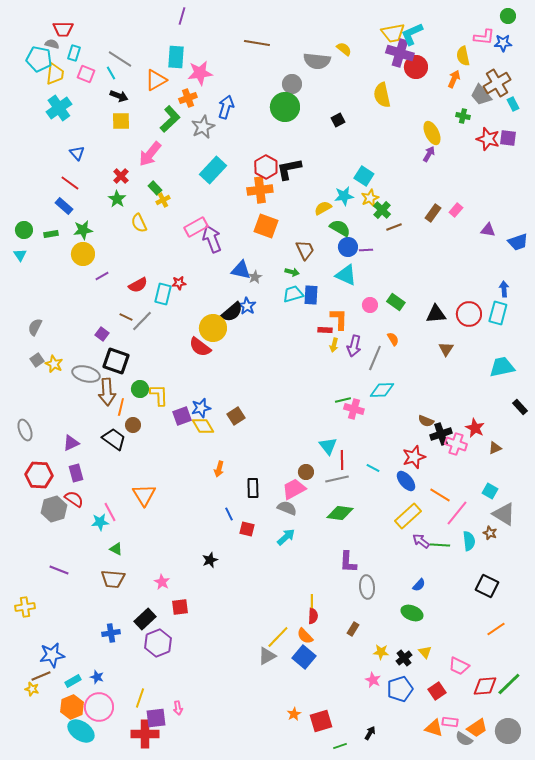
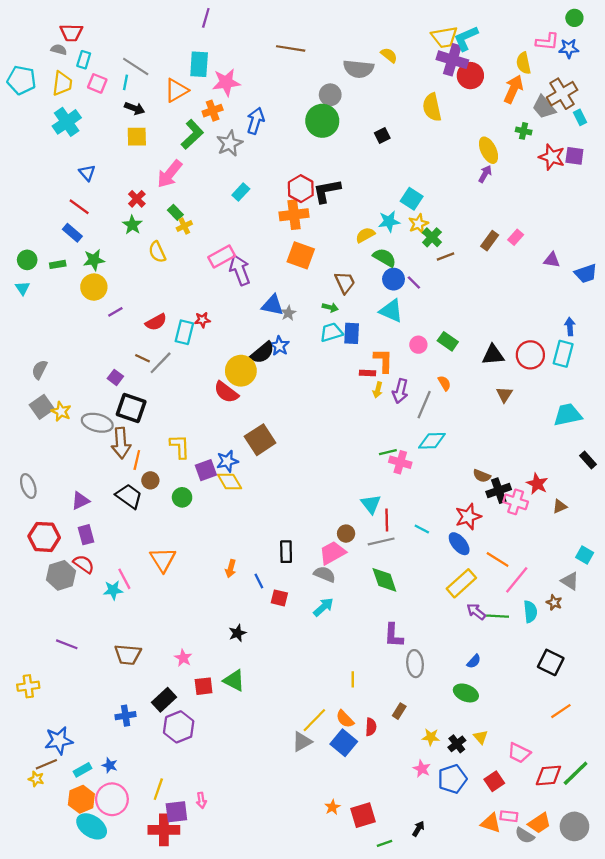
cyan pentagon: (39, 59) -> (21, 80), moved
cyan line: (111, 73) -> (126, 82), turned 40
orange arrow: (454, 79) -> (513, 89), size x1.4
cyan rectangle: (213, 170) -> (241, 192), size x0.6
purple line: (366, 250) -> (414, 282), turned 48
gray square: (37, 360) -> (42, 407), size x1.5
green circle: (140, 389) -> (182, 497), moved
brown square: (236, 416) -> (260, 440), moved, size x1.5
orange arrow: (219, 469) -> (231, 569), moved
cyan square: (490, 491) -> (585, 555), moved
green diamond: (340, 513) -> (384, 580), turned 64
gray triangle: (504, 514) -> (570, 581), size x0.7
green triangle: (116, 549) -> (234, 681), moved, size x1.5
red semicircle: (313, 616) -> (371, 727), moved

